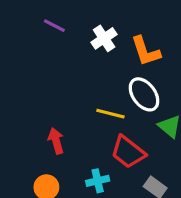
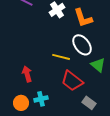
cyan cross: (98, 181) -> (41, 99), moved

